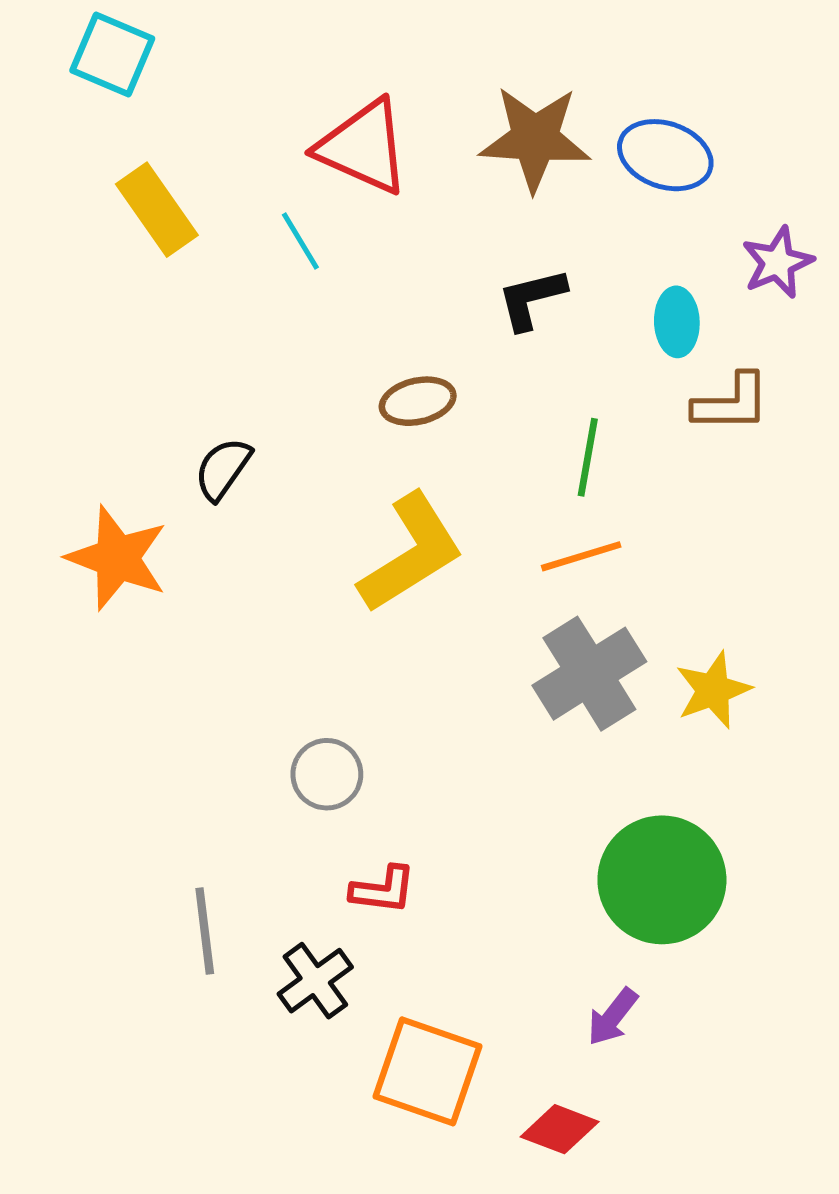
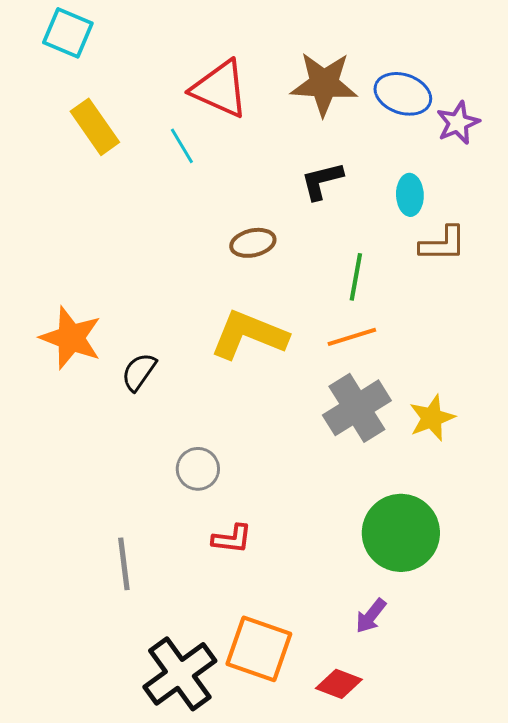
purple star: (778, 262) -> (458, 123), moved
black semicircle: (223, 469) -> (139, 372), moved
yellow L-shape: (411, 553) -> (249, 335), turned -126
black cross: (315, 981) -> (180, 674), moved, size x1.6

